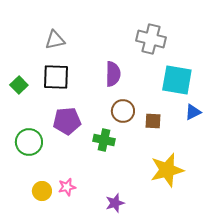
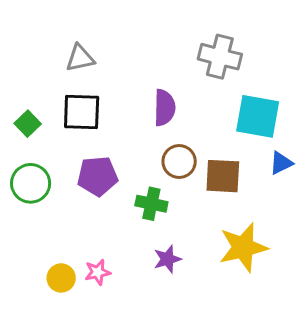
brown square: (153, 121) -> (223, 176), size x1.5
green circle: (29, 142) -> (31, 183), moved
purple star: (115, 203) -> (167, 259), moved

